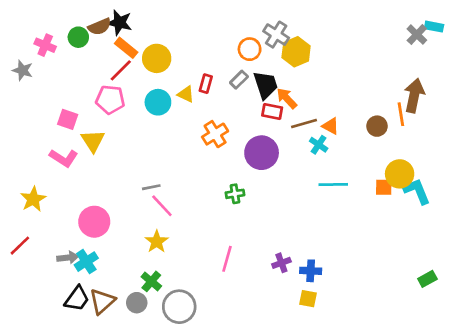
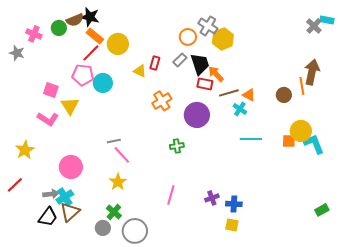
cyan circle: (158, 102) -> (103, 83), moved
black trapezoid: (77, 299) -> (48, 217), moved
brown triangle: (102, 301) -> (70, 212), moved

